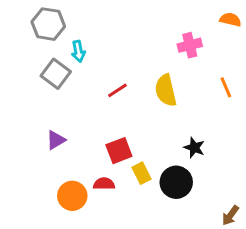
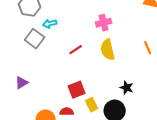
pink cross: (190, 45) -> (104, 23), moved
cyan arrow: (78, 51) -> (50, 24), turned 88
purple triangle: (56, 140) -> (22, 83), moved

